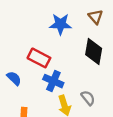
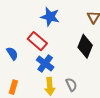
blue star: (60, 24) -> (50, 17), moved

